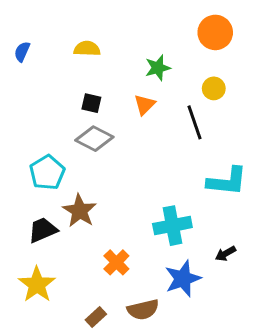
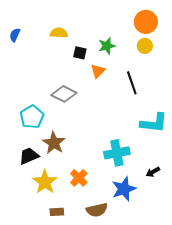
yellow circle: (214, 88) -> (145, 46), moved
black square: (91, 103) -> (80, 53), moved
yellow star: (37, 285) -> (45, 182), moved
brown rectangle: (96, 317) -> (57, 212), moved, turned 40

